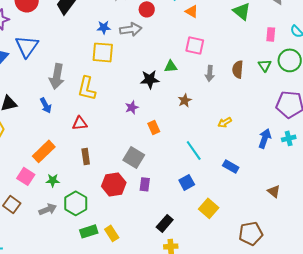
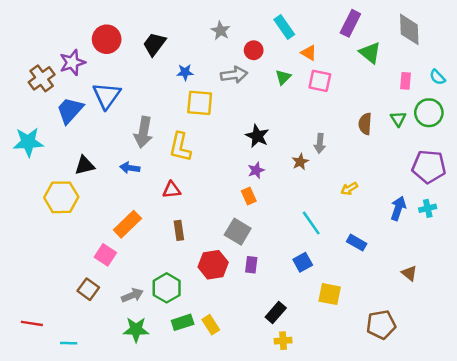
blue star: (104, 27) -> (185, 72), moved
pink square: (195, 45) -> (320, 81), moved
green triangle: (171, 66) -> (283, 77), moved, turned -40
gray arrow: (210, 73) -> (320, 143), moved
black star: (150, 79) -> (257, 136), turned 30
blue arrow: (46, 105) -> (130, 168), turned 126
purple star: (132, 107) -> (256, 170), moved
orange rectangle: (154, 127) -> (249, 196), moved
green star: (53, 180) -> (136, 330), moved, size x1.5
yellow square: (209, 208) -> (330, 294), turned -30

